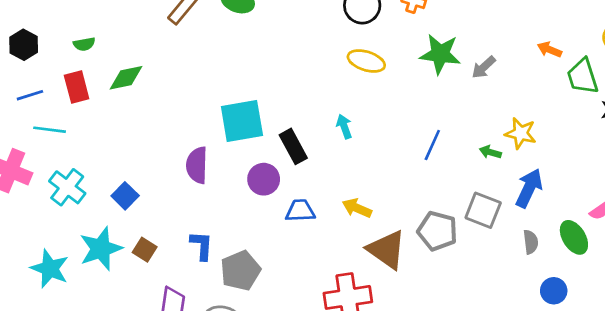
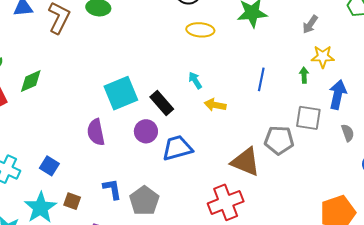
gray arrow: (484, 67) -> (310, 24), moved
green arrow: (490, 152) -> (304, 75), turned 84
yellow arrow: (357, 208) -> (215, 105), moved
blue trapezoid: (300, 211) -> (177, 148), size x1.4

